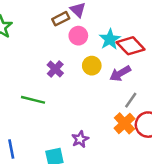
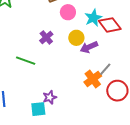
purple arrow: (120, 73) -> (89, 47), moved
orange cross: (124, 123) -> (93, 79), moved
purple star: (80, 139) -> (50, 97), moved

